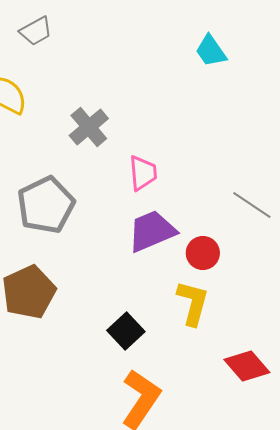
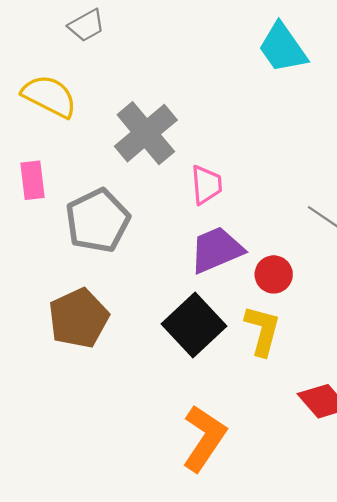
cyan trapezoid: (211, 51) -> (283, 48), size x1.4
gray cross: (89, 127) -> (146, 133), size x1.4
black square: (126, 331) -> (194, 325), moved, size x1.5

